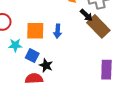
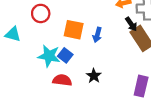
cyan star: (15, 45) -> (49, 56), moved, size x1.5
black star: (46, 65) -> (94, 76), moved

